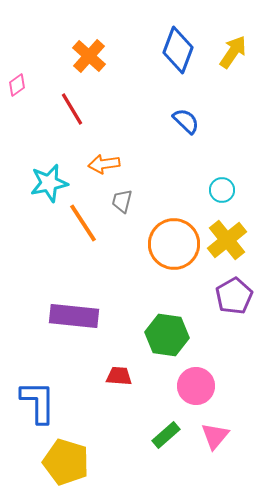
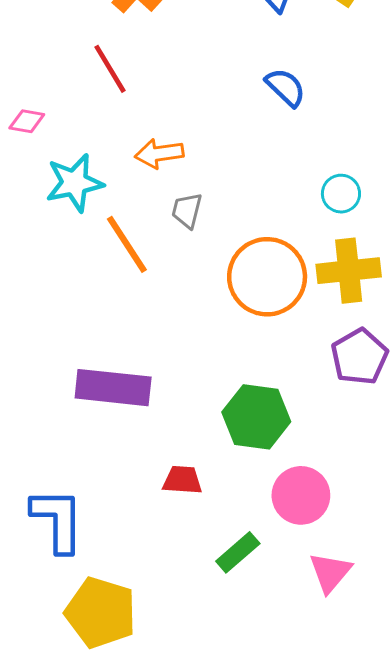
pink diamond: (17, 85) -> (27, 121), moved, turned 45
yellow cross: (227, 240) -> (349, 271), turned 33
green rectangle: (166, 435) -> (238, 552), moved

